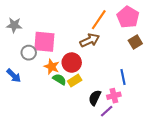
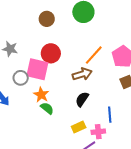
red circle: (72, 63) -> (51, 53), moved
yellow rectangle: (75, 81) -> (79, 127), moved
black semicircle: (95, 98) -> (82, 99), moved

